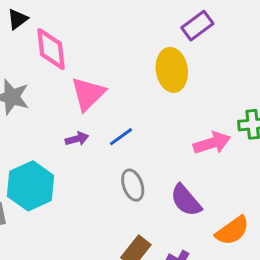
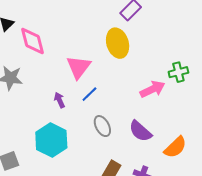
pink triangle: (88, 94) -> (78, 67), moved
purple arrow: (77, 139) -> (59, 100), turned -91
cyan hexagon: (31, 186) -> (51, 140), moved

